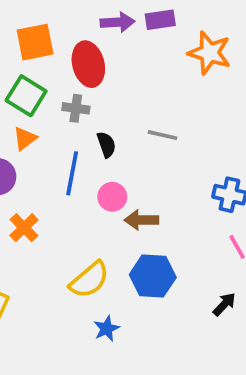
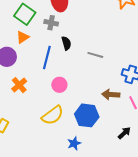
gray line: (162, 135) -> (95, 55), moved
pink circle: (112, 197) -> (59, 85), moved
brown arrow: (141, 220) -> (111, 95), moved
blue star: (107, 329) -> (74, 143), moved

